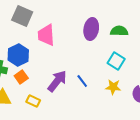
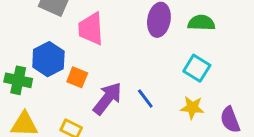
orange square: (21, 77) -> (77, 77), moved, turned -32

